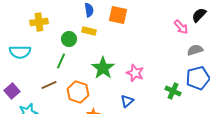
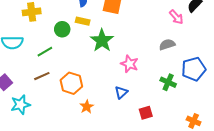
gray semicircle: (195, 50) -> (167, 45), moved
green line: (61, 61) -> (45, 52), moved, turned 35
green star: (103, 68) -> (102, 40), moved

